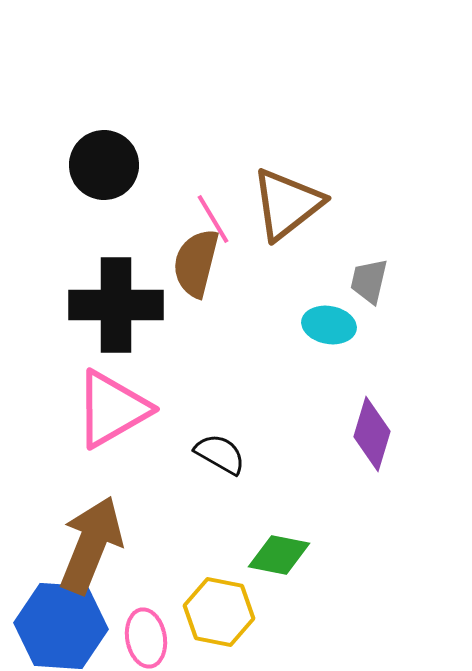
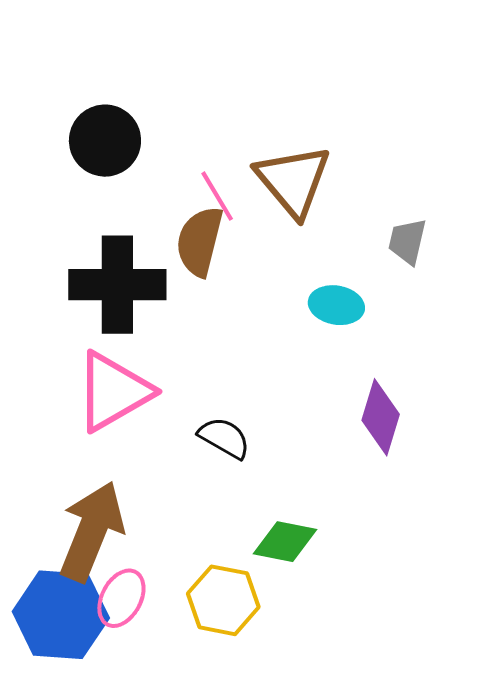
brown triangle: (287, 204) -> (293, 181), turned -32
gray trapezoid: (369, 281) -> (407, 241), moved
pink ellipse: (146, 638) -> (121, 598), moved, turned 38

